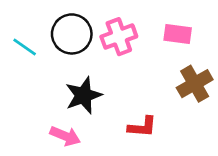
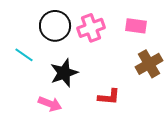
cyan line: (25, 47) -> (24, 55), moved

